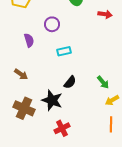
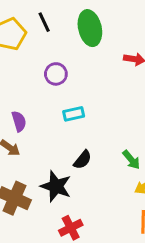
purple semicircle: (29, 40) -> (19, 121), moved

